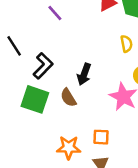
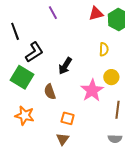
brown semicircle: (68, 98) -> (50, 92), moved
orange star: (69, 148) -> (25, 116), moved

